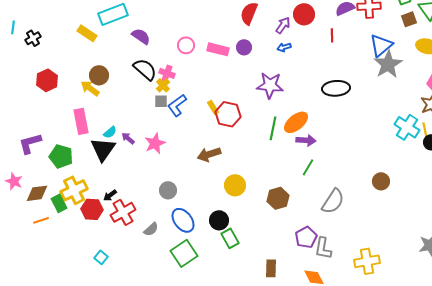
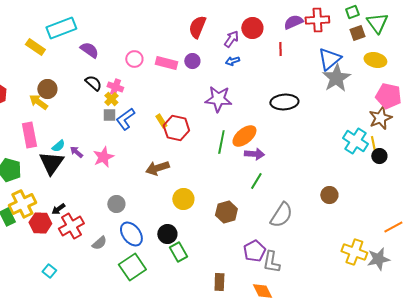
black semicircle: (145, 69) -> (93, 83), size x0.7
yellow cross: (367, 261) -> (354, 252), moved, turned 30

